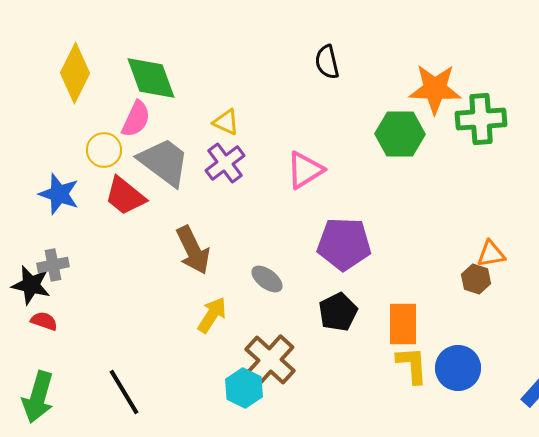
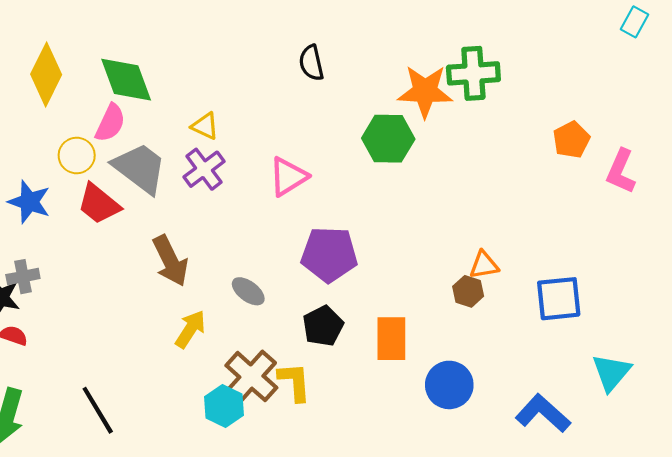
green cross: (481, 119) -> (473, 73), moved
yellow L-shape: (412, 365) -> (295, 382), moved

